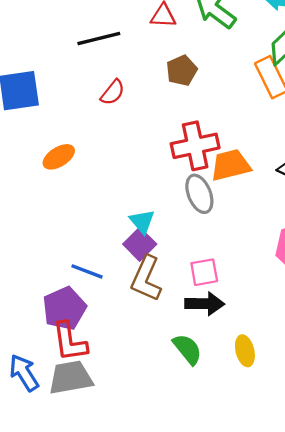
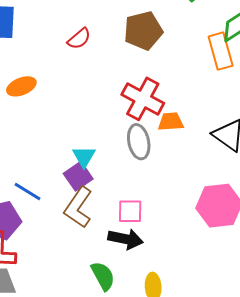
brown pentagon: (182, 70) -> (143, 31), size x1.4
red cross: (195, 146) -> (143, 99), turned 30
orange trapezoid: (231, 165) -> (171, 122), size x0.7

